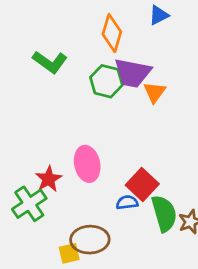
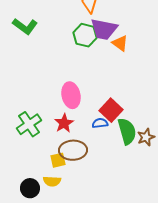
green L-shape: (50, 62) -> (25, 26), moved
orange triangle: (155, 92) -> (120, 43), turned -30
red star: (49, 179) -> (64, 123), moved

